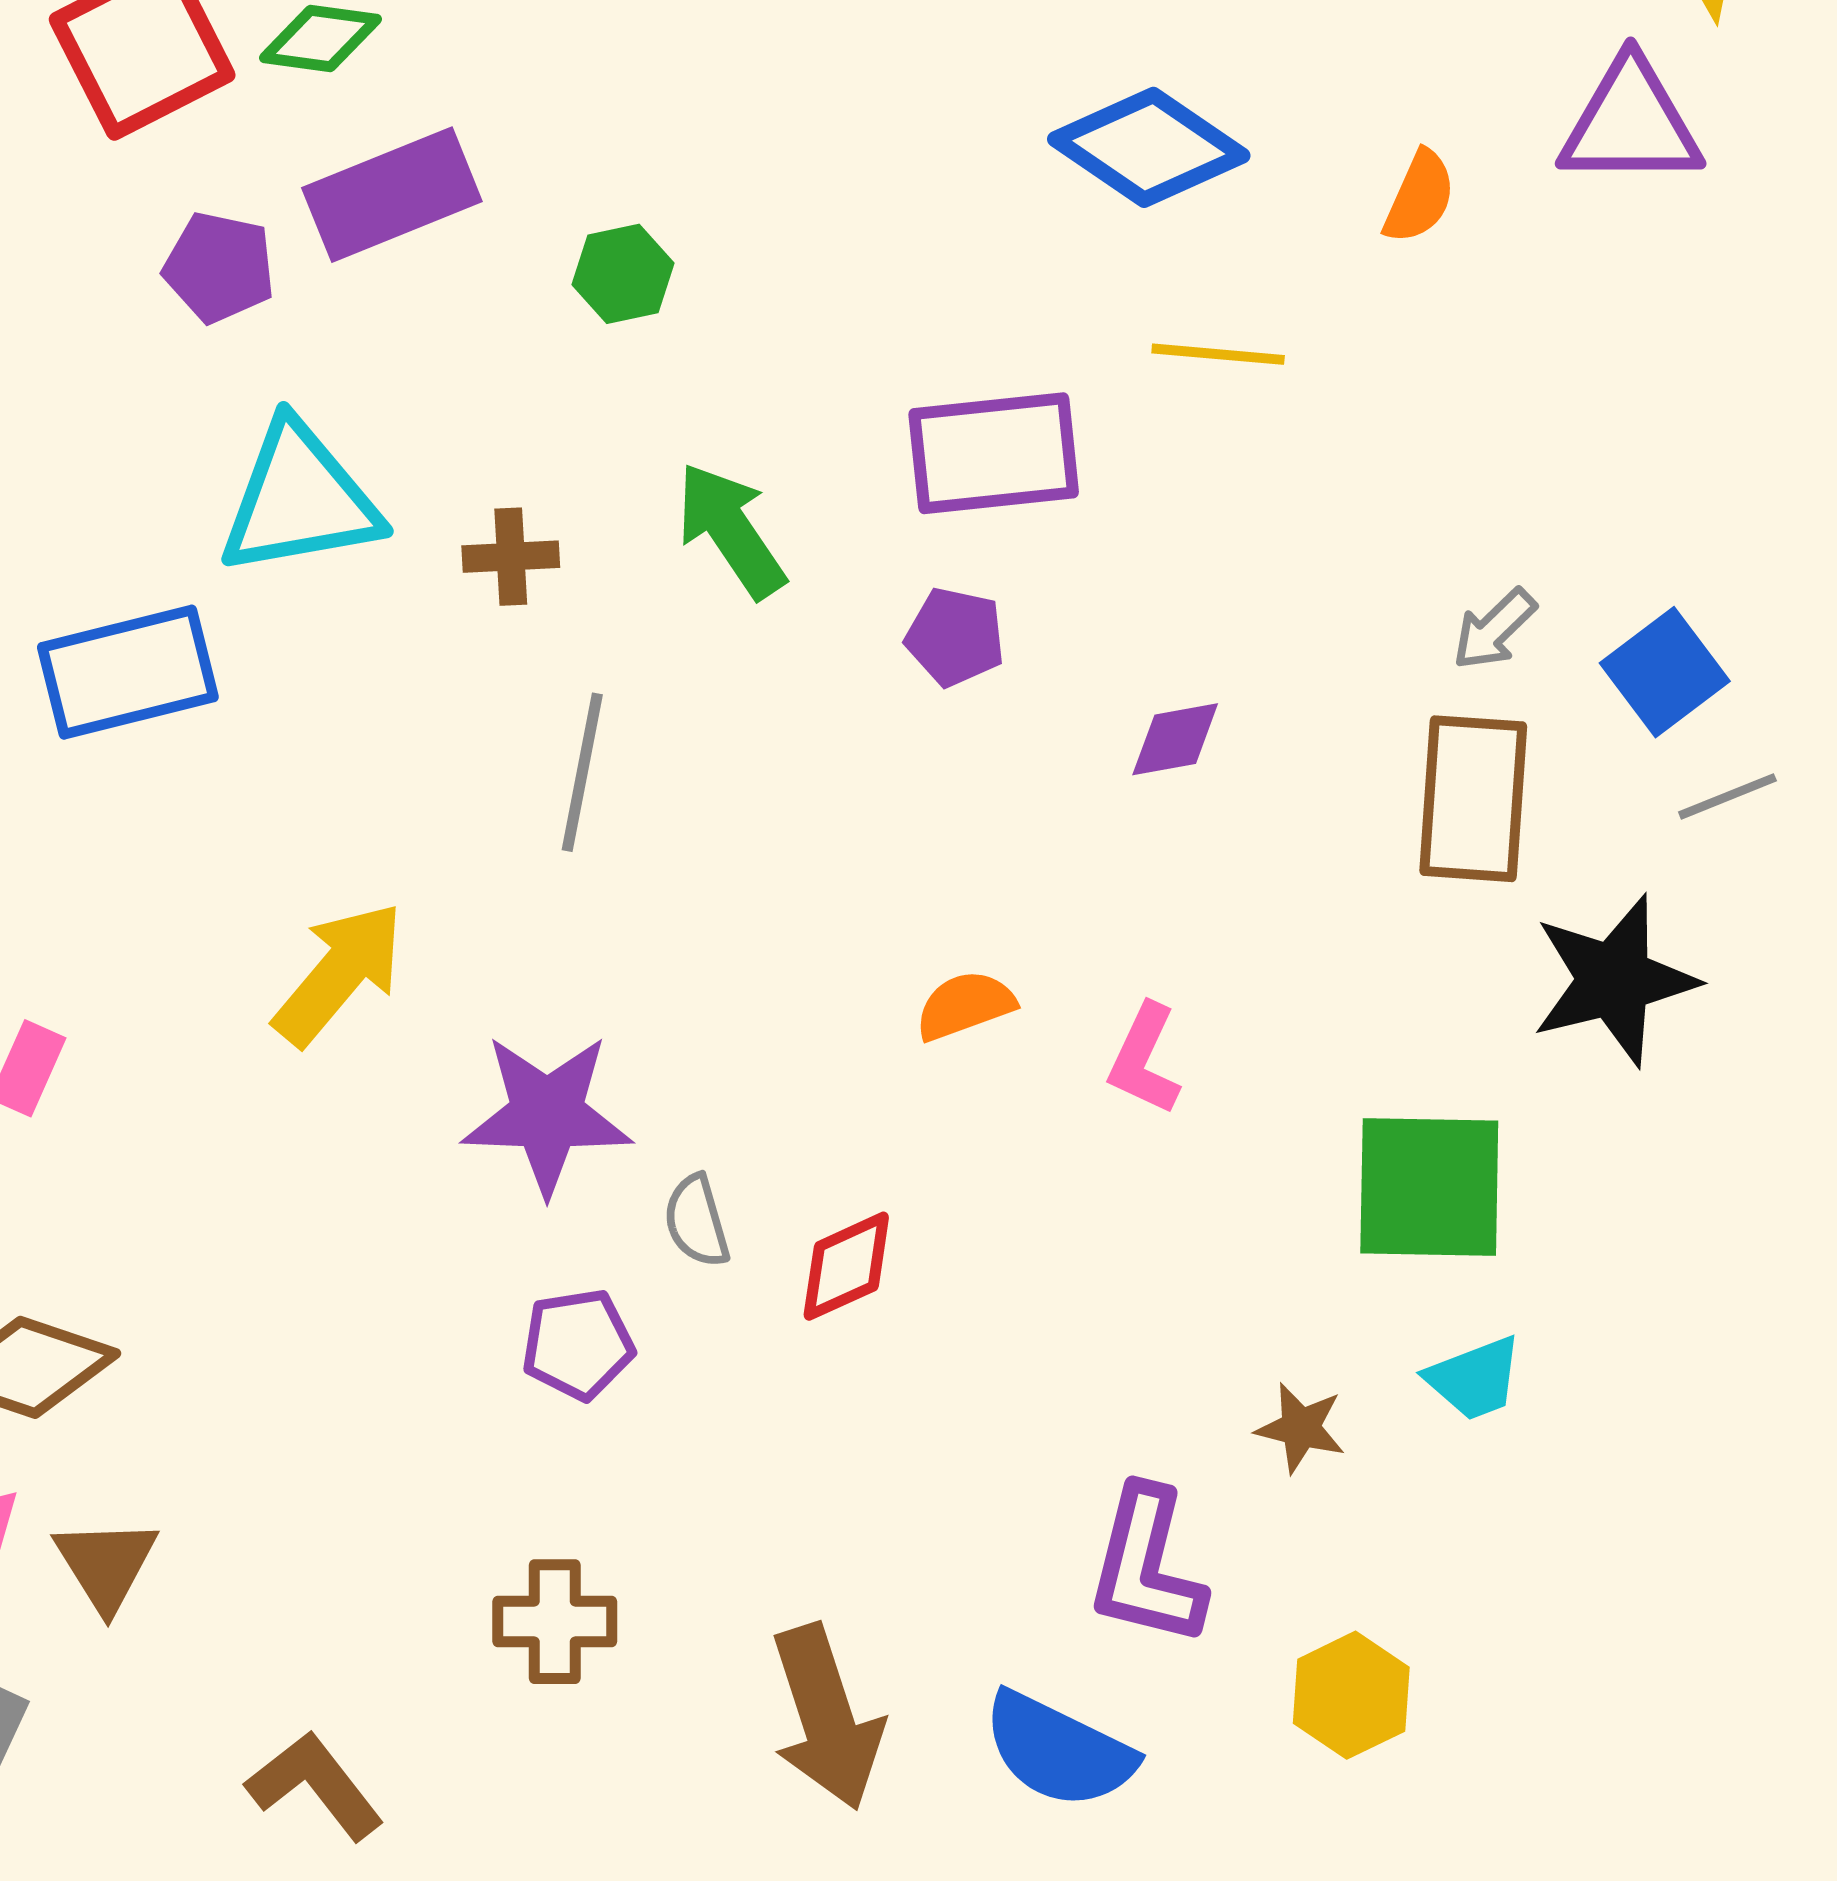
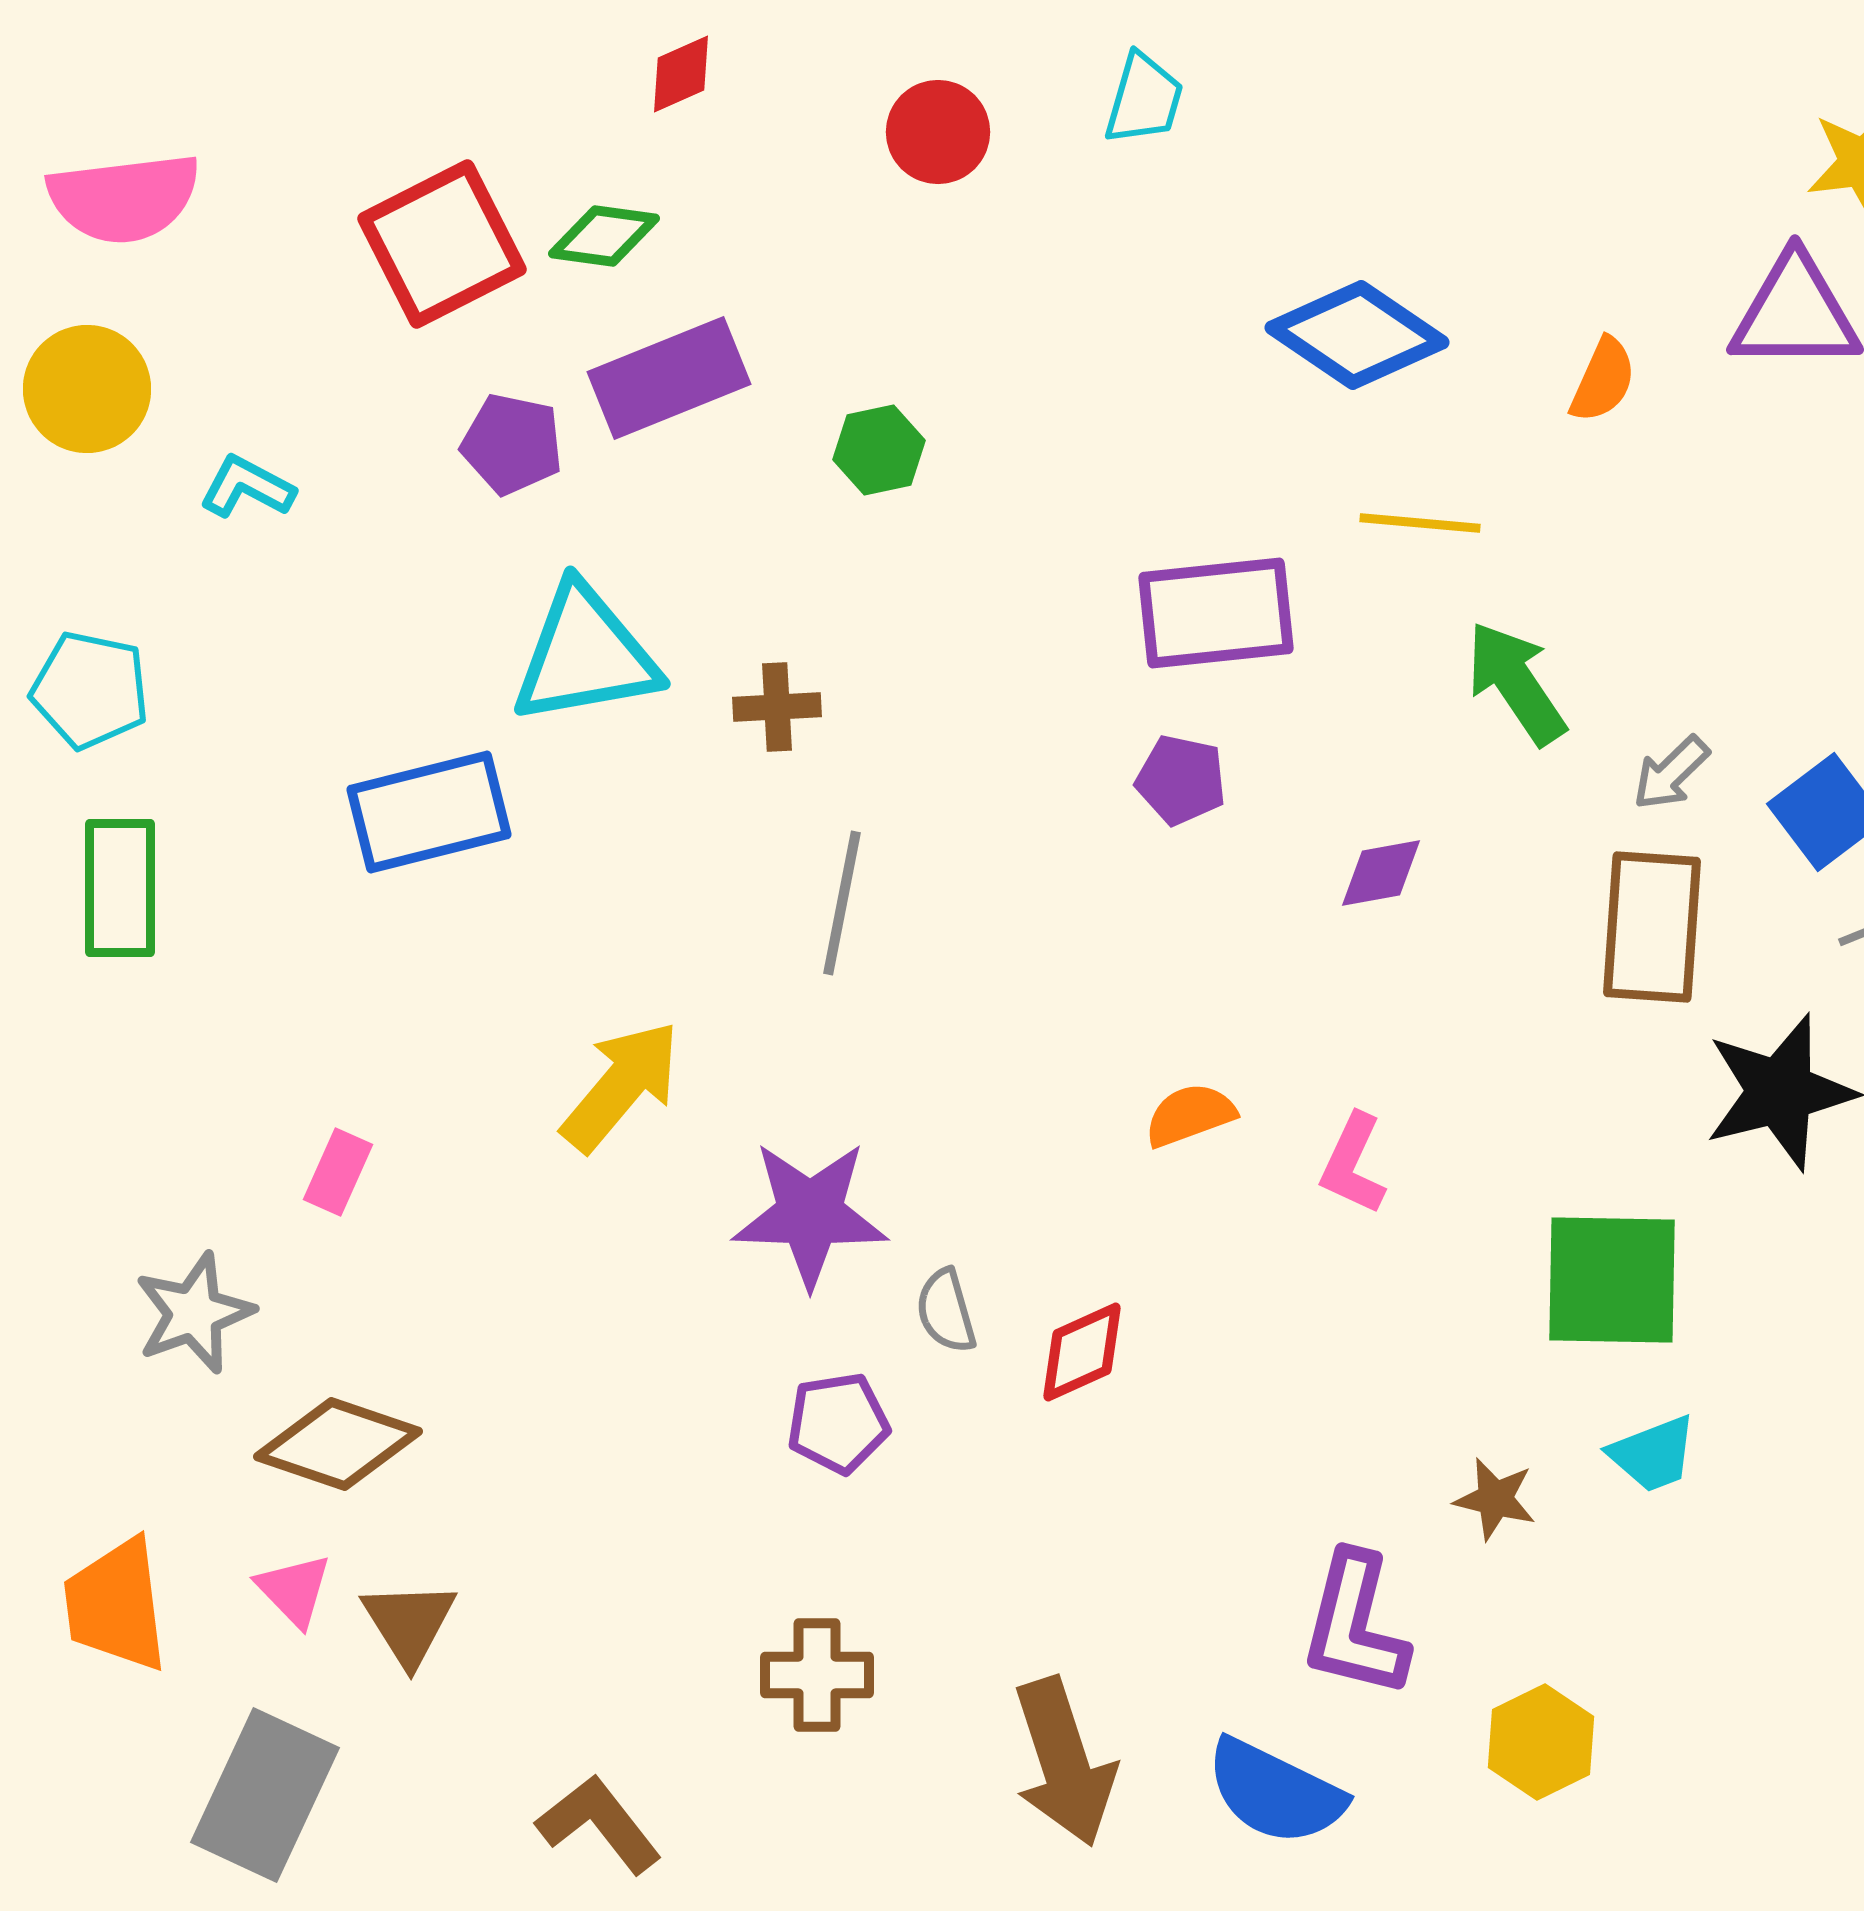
green arrow: (731, 530) -> (1516, 683), moved

